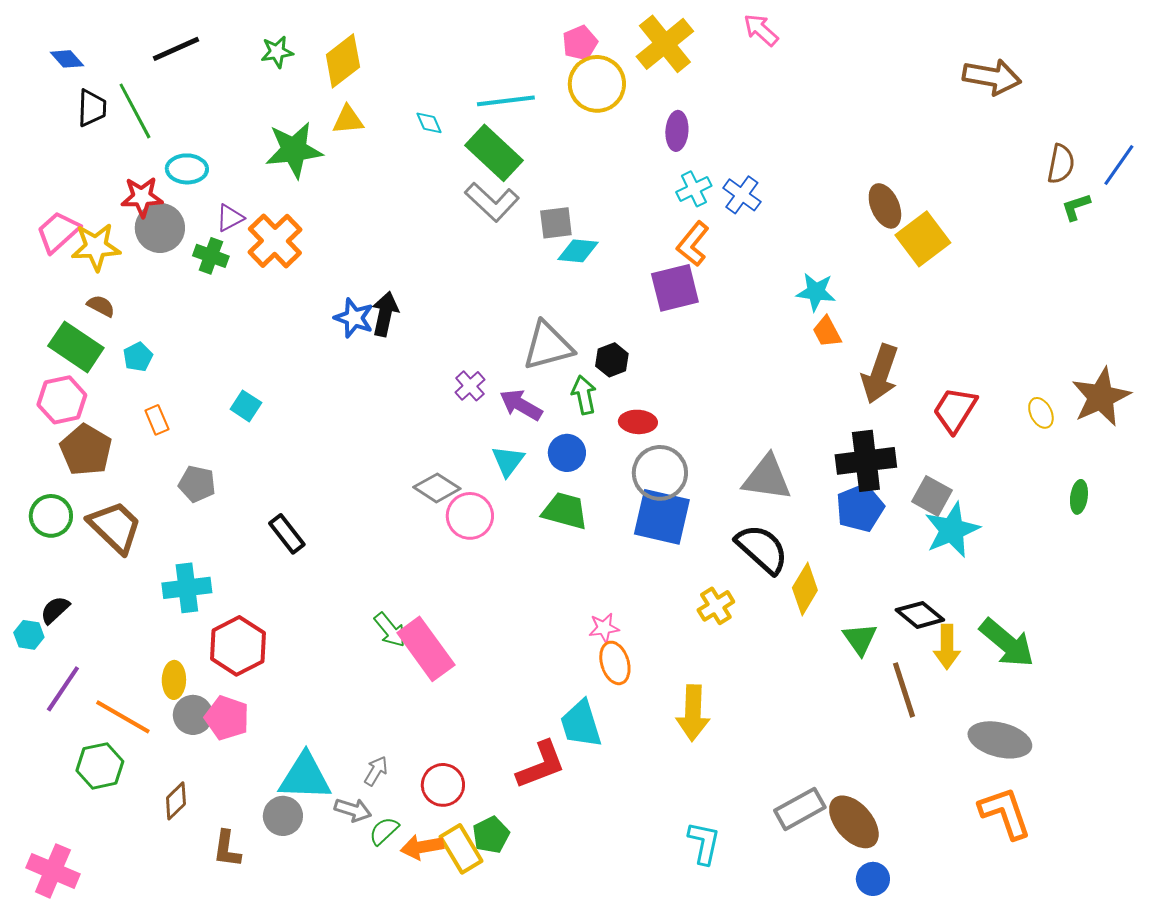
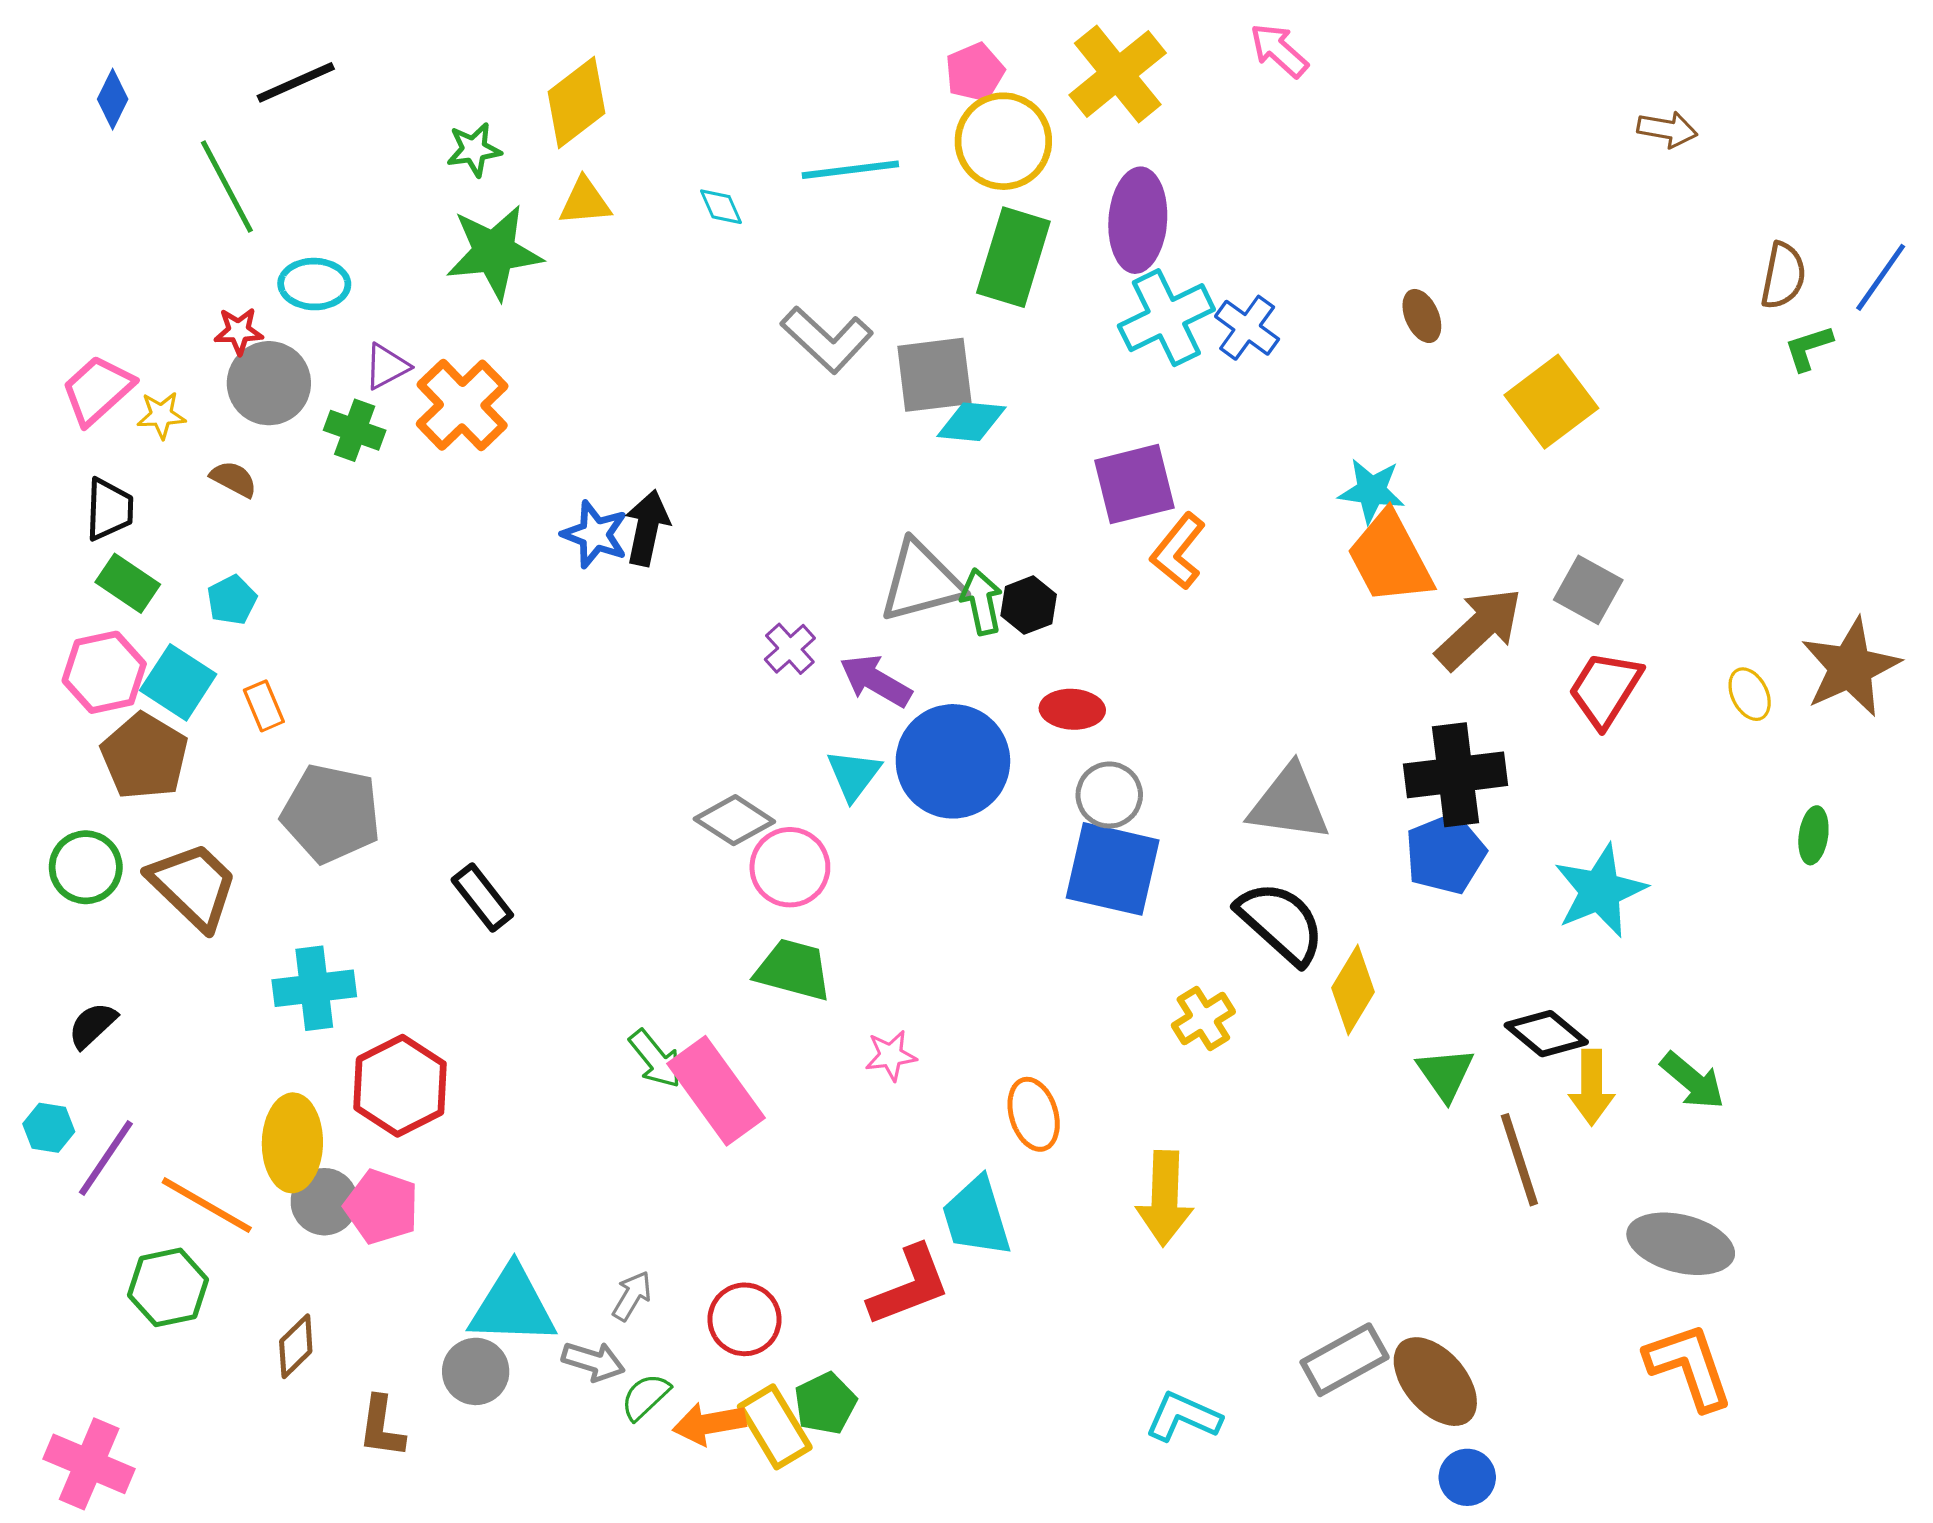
green star: (277, 52) -> (474, 150), moved
blue diamond: (67, 59) -> (113, 99), turned 68
brown arrow: (992, 77) -> (1667, 129), size x0.6
black trapezoid: (92, 108) -> (109, 509), moved
purple ellipse: (677, 131) -> (1138, 220), size x1.5
green rectangle: (494, 153) -> (1013, 257), moved, turned 64
cyan cross: (694, 189) -> (1166, 318), size x1.6
red star: (142, 197) -> (239, 331), size x0.7
brown ellipse: (885, 206) -> (1422, 316), moved, size x0.7
gray square: (556, 223) -> (934, 375), size x1.4
orange L-shape: (693, 244) -> (1178, 551), moved
yellow star: (96, 247) -> (161, 415), size x0.6
brown semicircle: (101, 306) -> (234, 479), moved
orange trapezoid: (827, 332) -> (1390, 558), size x1.8
green rectangle: (76, 347) -> (128, 583), size x0.7
brown arrow: (880, 374) -> (1479, 629), turned -152
green arrow: (584, 395) -> (982, 602), moved
cyan square: (246, 406) -> (178, 682), moved, size x1.4
blue circle: (567, 453) -> (953, 761), size x1.8
gray circle: (660, 473) -> (1109, 795), size x0.7
gray pentagon: (197, 484) -> (331, 813), size x1.6
gray square: (932, 496) -> (1588, 590), moved
green trapezoid: (565, 511) -> (793, 970), moved
pink star: (604, 628) -> (891, 1055), moved
cyan hexagon: (29, 635) -> (49, 1128), moved
green arrow: (1007, 643) -> (1692, 1081), size x0.7
yellow ellipse: (174, 680) -> (292, 1143), size x1.5
cyan L-shape: (704, 843) -> (1183, 1417), turned -78

